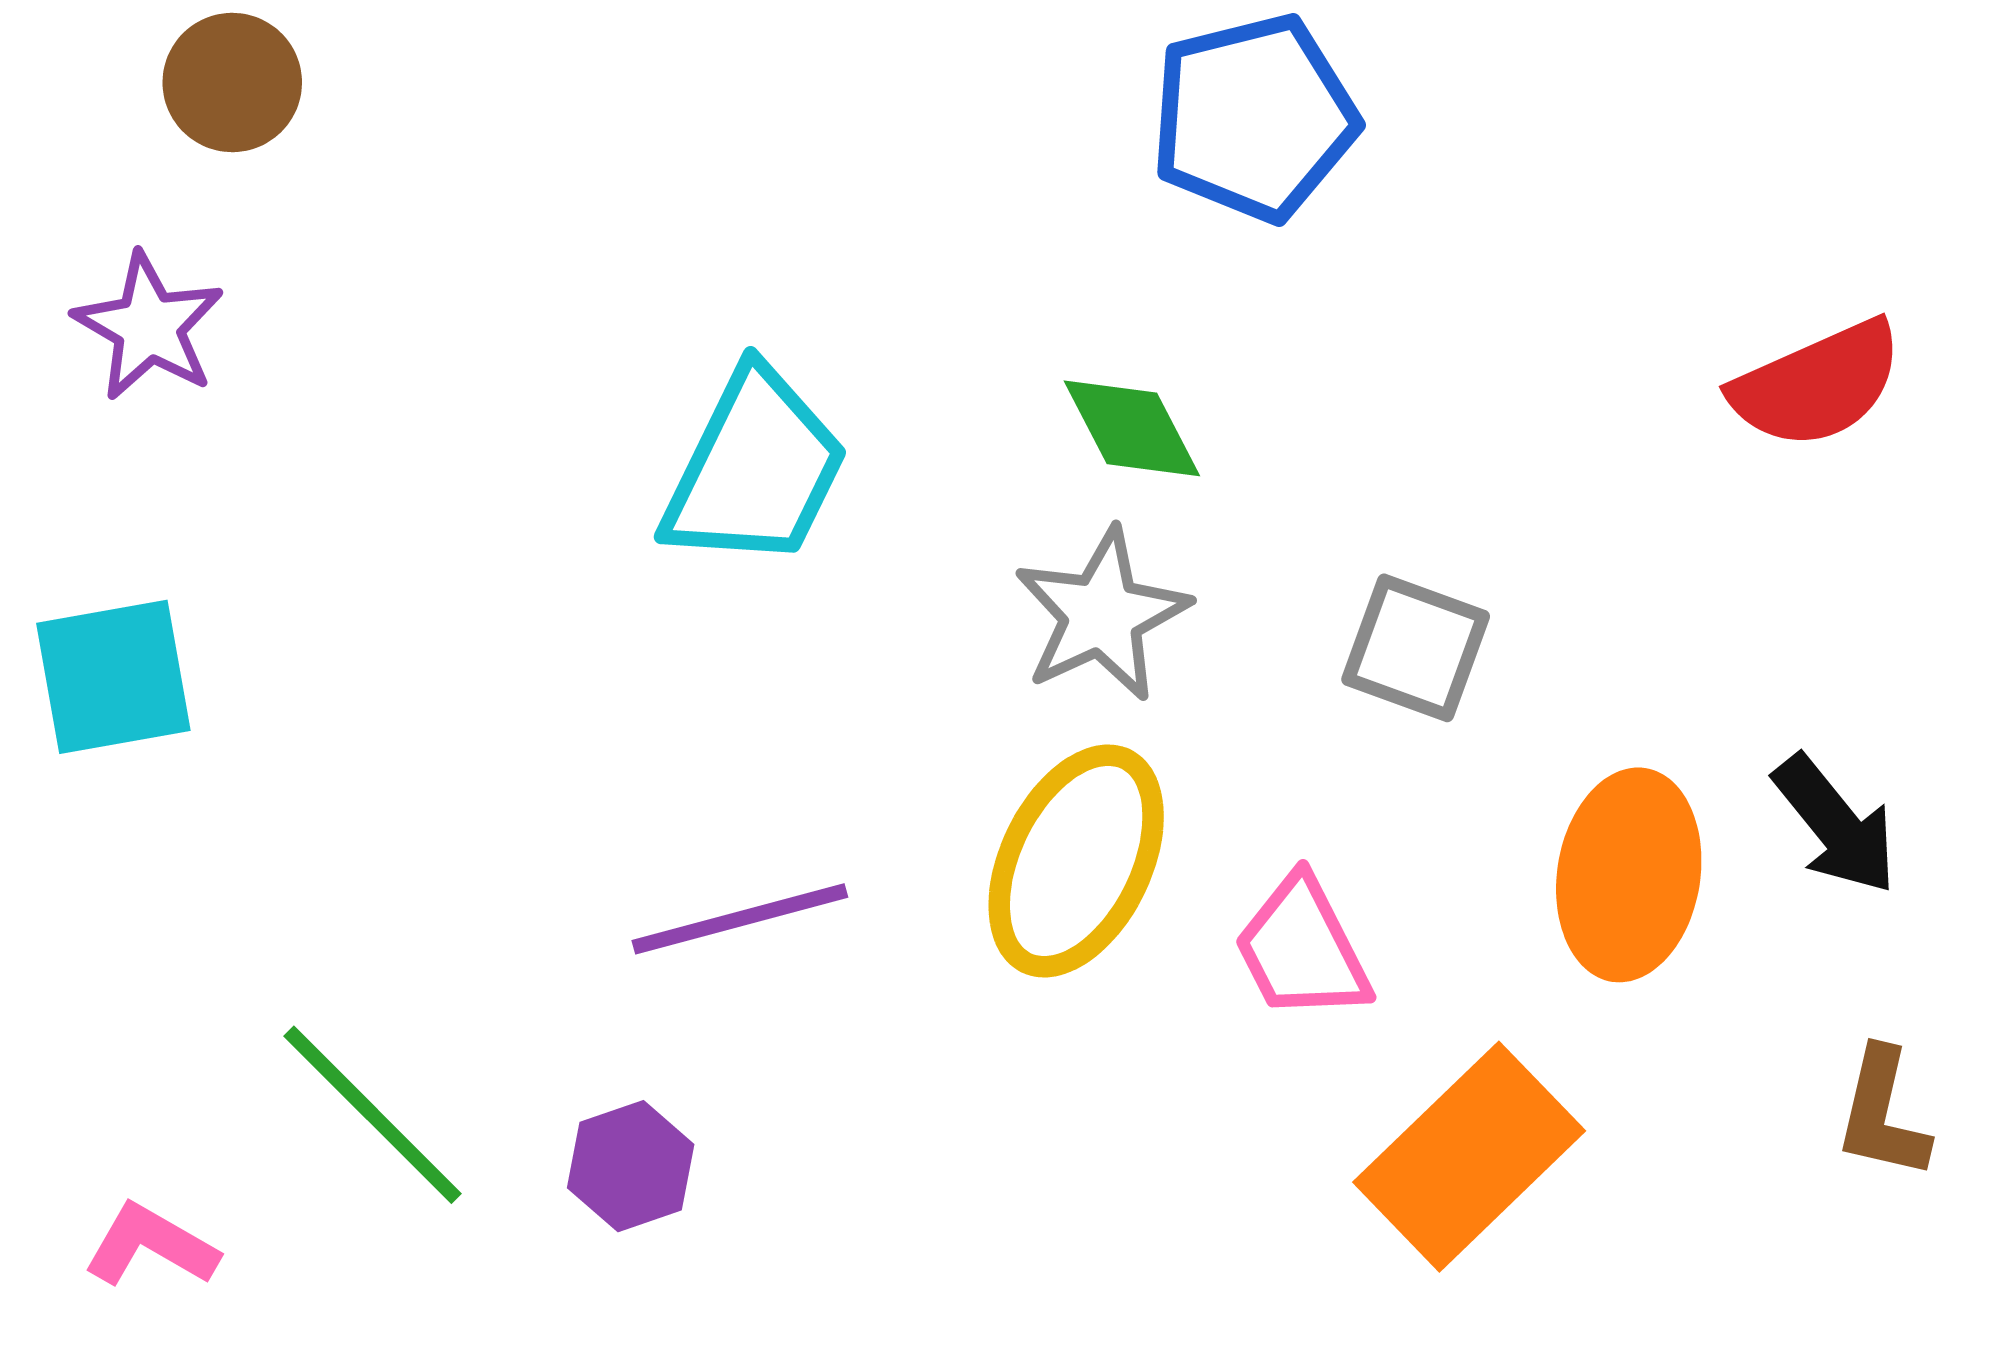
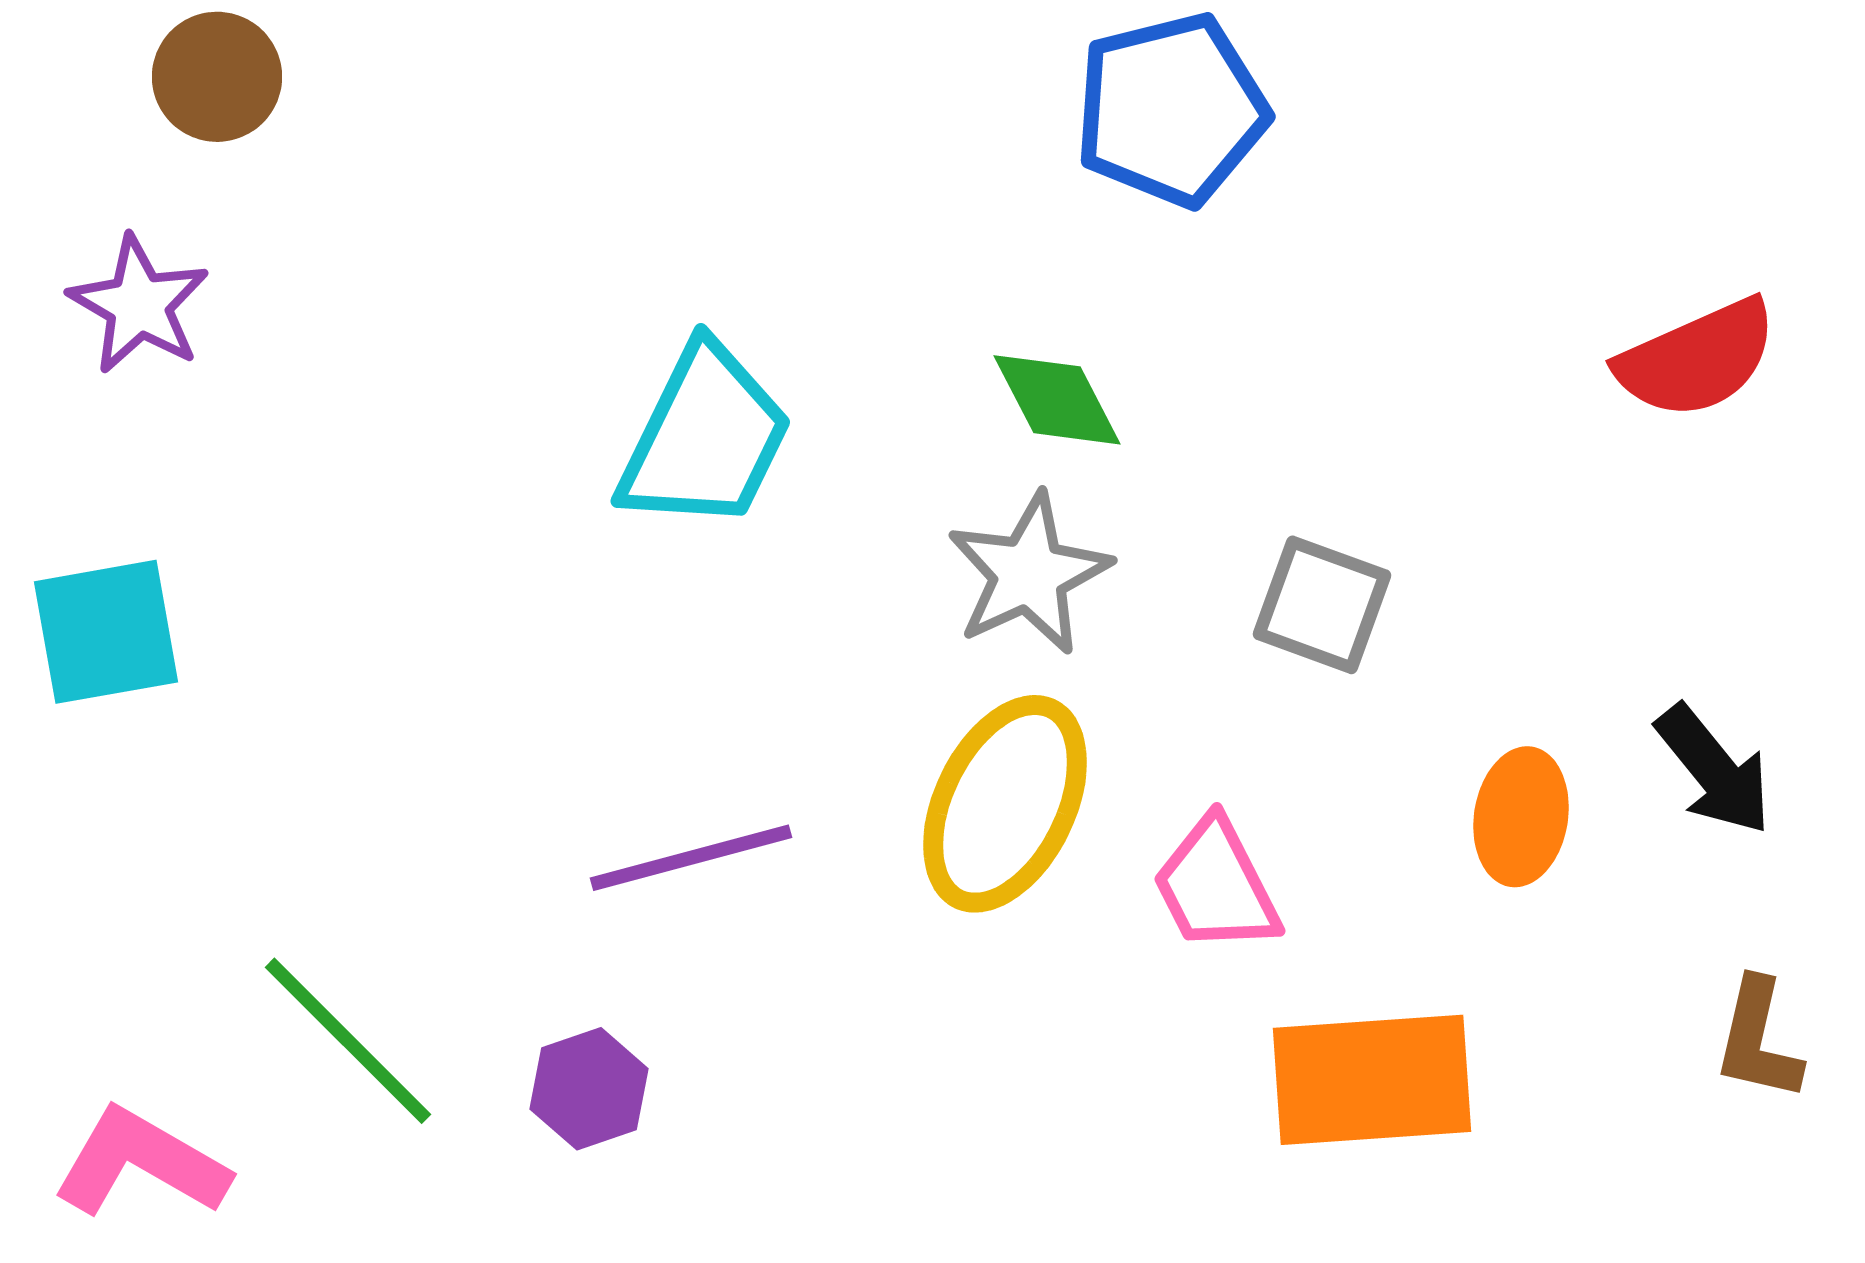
orange ellipse: (1629, 875) -> (1521, 817), size x0.7
orange rectangle: (1469, 1157) -> (1372, 1080), turned 40
pink L-shape: (151, 1245) -> (141, 1163), size x1.4

